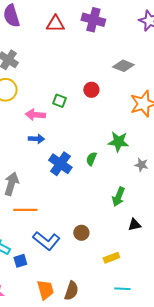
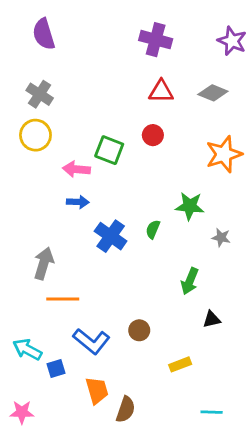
red triangle: (55, 24) -> (161, 91), moved
gray diamond: (123, 66) -> (213, 93), moved
green square: (59, 101) -> (109, 150), size x1.5
cyan line: (122, 289) -> (212, 412), moved
orange trapezoid: (45, 290) -> (97, 390), moved

